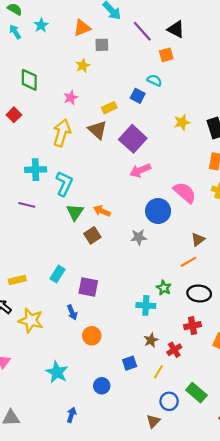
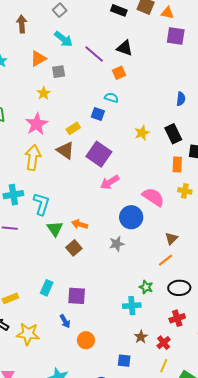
pink star: (71, 98) -> (37, 124), size x1.6
blue square: (130, 363) -> (124, 361), turned 32
yellow line: (158, 372) -> (164, 366), moved

